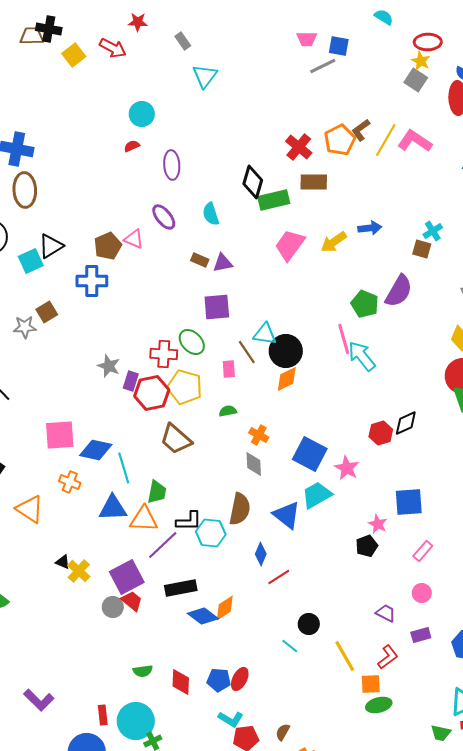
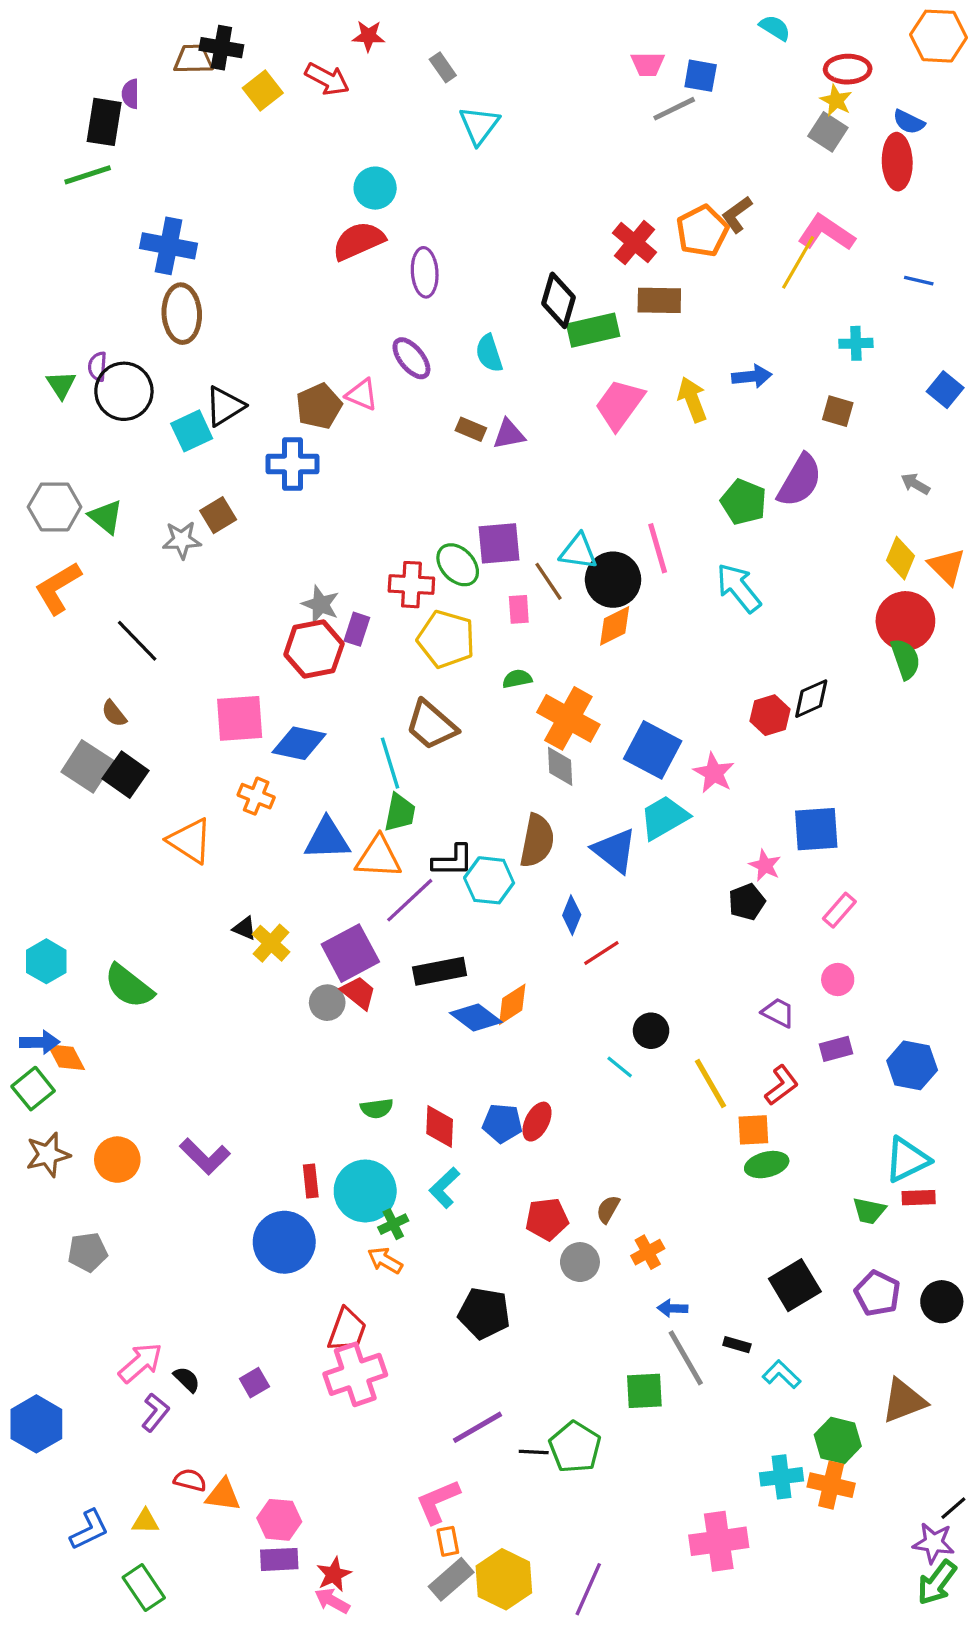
yellow line: (386, 140) -> (798, 262), moved
red semicircle: (132, 146) -> (359, 241), size x2.0
cyan cross: (433, 231) -> (856, 343), moved, turned 30
yellow arrow: (334, 242) -> (692, 400), turned 104
purple square: (217, 307) -> (499, 543), moved
pink line: (344, 339) -> (658, 548), moved
red hexagon: (152, 393) -> (314, 649), moved
orange cross: (259, 435) -> (568, 718), size x1.8
cyan line: (124, 468) -> (390, 763), moved
cyan L-shape: (231, 719) -> (444, 1188), moved, turned 105

